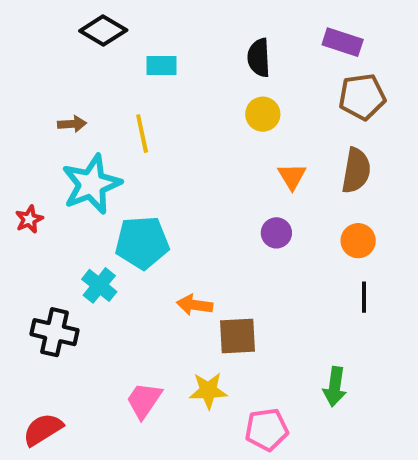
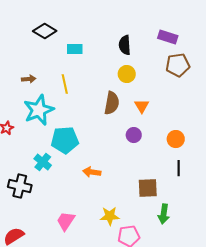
brown semicircle: (356, 171) -> (112, 103), moved
brown square: (237, 336) -> (148, 188), moved
yellow star: (208, 391) -> (110, 216), moved

